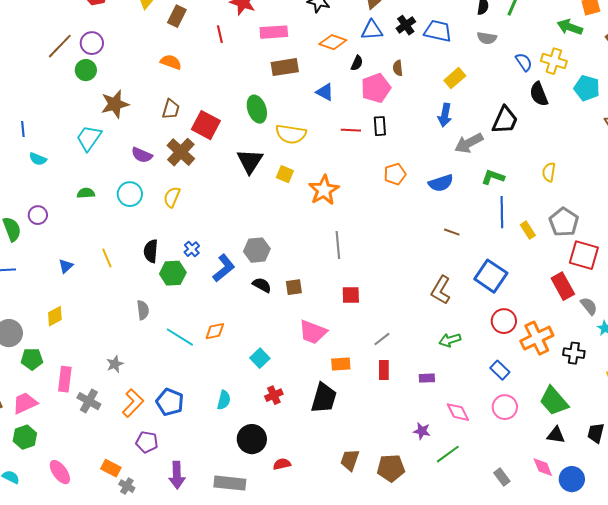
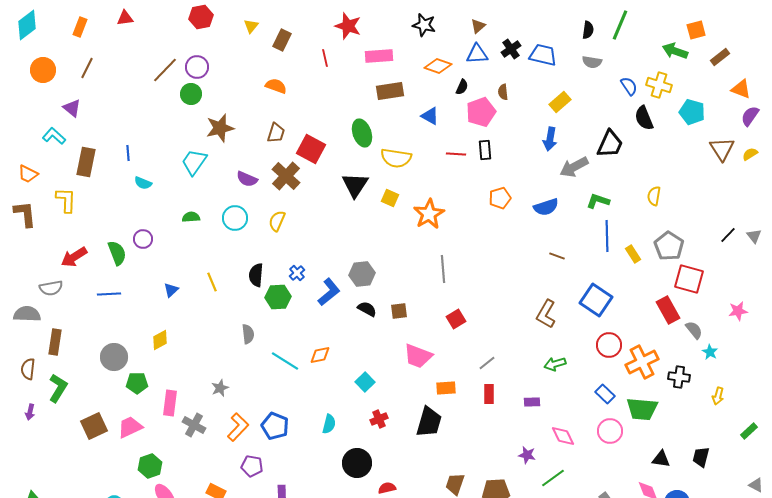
red square: (351, 295) -> (456, 319), turned -30
green trapezoid: (554, 401) -> (642, 409), moved, turned -44
green hexagon: (25, 437) -> (150, 466), moved

